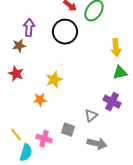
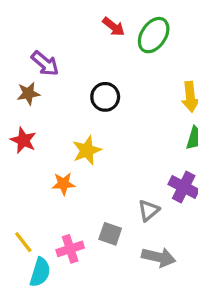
purple arrow: (29, 28) -> (45, 63), turned 126
black circle: (65, 32) -> (105, 97), moved, size x0.7
pink cross: (44, 139) -> (70, 249), turned -35

